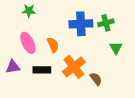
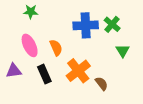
green cross: (106, 23) -> (112, 24), turned -35
black rectangle: (42, 70) -> (44, 74), turned 66

